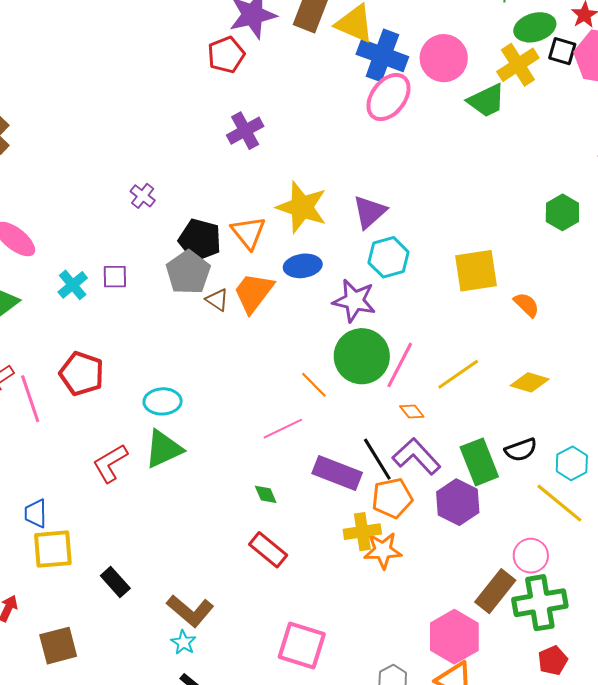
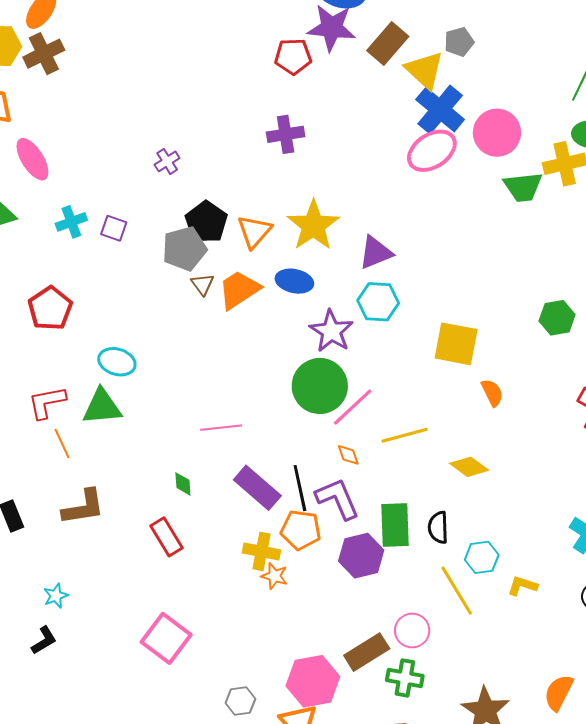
orange line: (314, 385) -> (62, 444), moved
black semicircle: (521, 450) -> (438, 527), turned 88
orange star: (383, 550) -> (274, 576), size x0.7
green cross: (540, 603) -> (405, 678), size x0.7
brown L-shape: (190, 611) -> (83, 507), moved, turned -69

